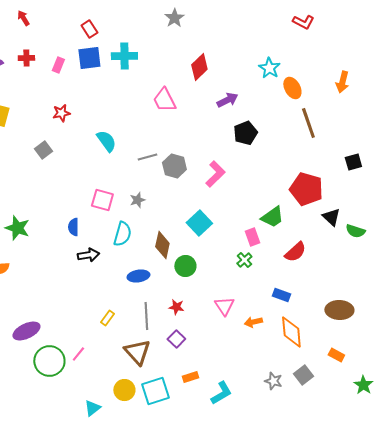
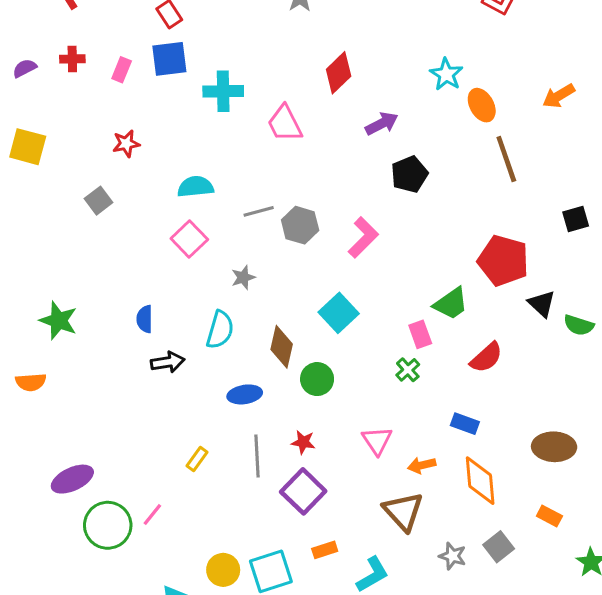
cyan cross: (124, 56) -> (223, 91), moved
orange arrow: (342, 82) -> (559, 96), turned 45
cyan semicircle: (106, 141) -> (195, 187), turned -60
pink square: (102, 200) -> (189, 239), moved, turned 30
purple square: (176, 339) -> (303, 491), size x1.6
brown triangle: (137, 352) -> (403, 511), moved

